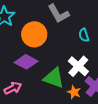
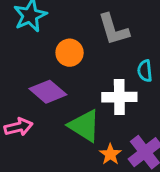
orange circle: (34, 34) -> (70, 53), size x0.7
white cross: (78, 66) -> (119, 97), moved, turned 35

